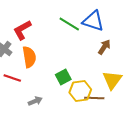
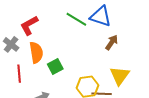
green square: (63, 77) -> (55, 67), moved
red line: (12, 78) -> (19, 74), turned 66

